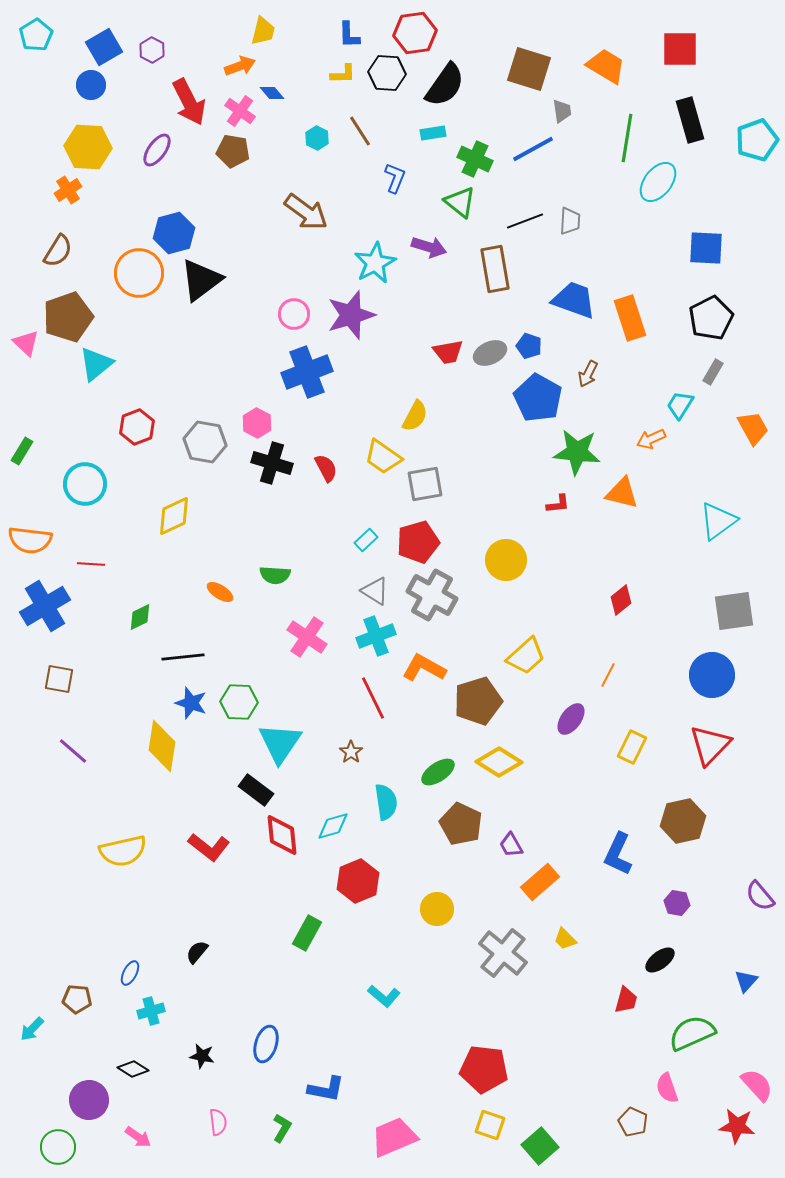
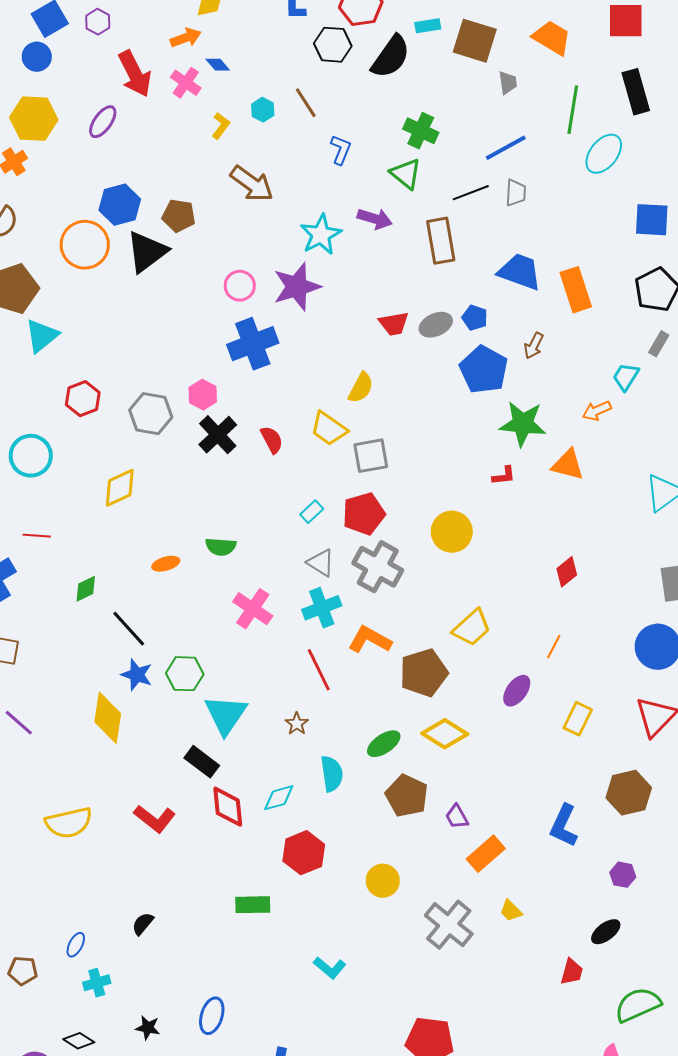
yellow L-shape: (343, 74) -> (221, 126), moved, turned -52
cyan rectangle: (433, 133) -> (428, 26), moved
blue line: (533, 149) -> (506, 148), moved
brown pentagon: (233, 151) -> (179, 216), moved
black cross: (272, 463) -> (218, 435), turned 30
orange ellipse: (220, 592) -> (166, 564), turned -48
black line: (183, 657) -> (129, 629), turned 54
green rectangle: (307, 933) -> (253, 905), turned 60

